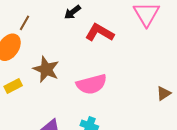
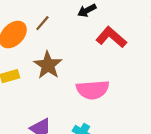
brown line: (25, 23) -> (42, 23), moved

